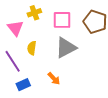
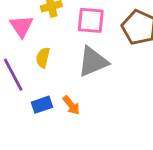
blue rectangle: (23, 85) -> (42, 105), moved

